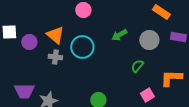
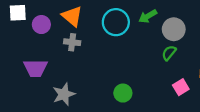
gray circle: (149, 40) -> (174, 29), moved
cyan circle: (82, 47) -> (116, 22), moved
purple trapezoid: (24, 91) -> (35, 68), moved

